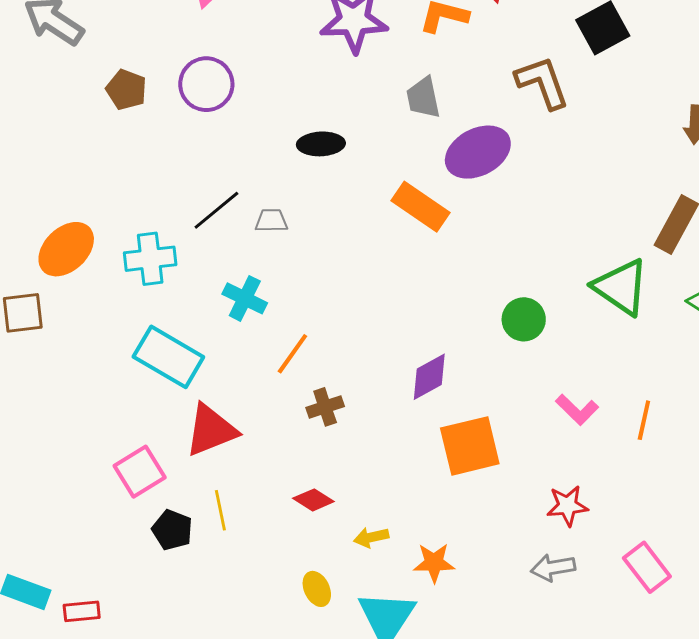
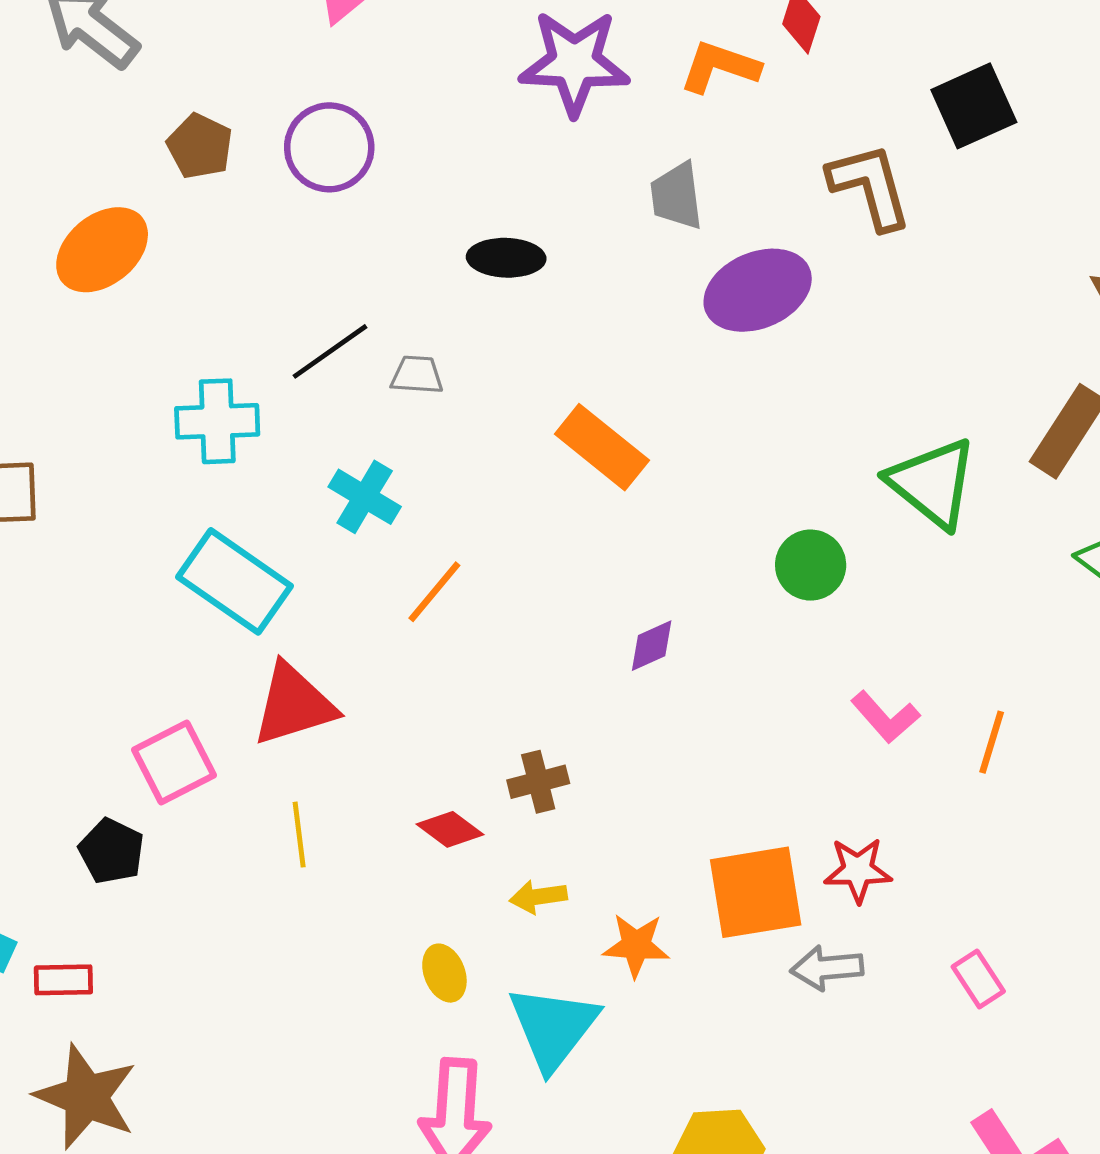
orange rectangle: (420, 207) -> (602, 447), moved
orange ellipse: (66, 249) -> (102, 250), moved
green triangle: (621, 287) -> (932, 483), moved
purple diamond: (429, 377) -> (652, 646), size x0.7
brown cross: (325, 407) -> (538, 782), moved
orange square: (470, 446) -> (756, 892), moved
black pentagon: (172, 530) -> (111, 851), moved
pink rectangle: (647, 567) -> (978, 979), size x0.7

